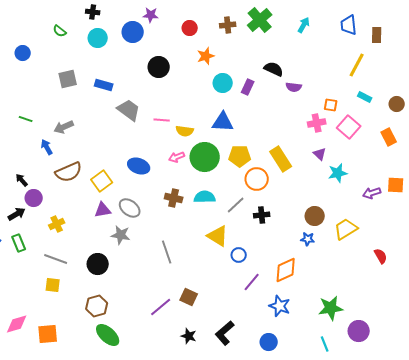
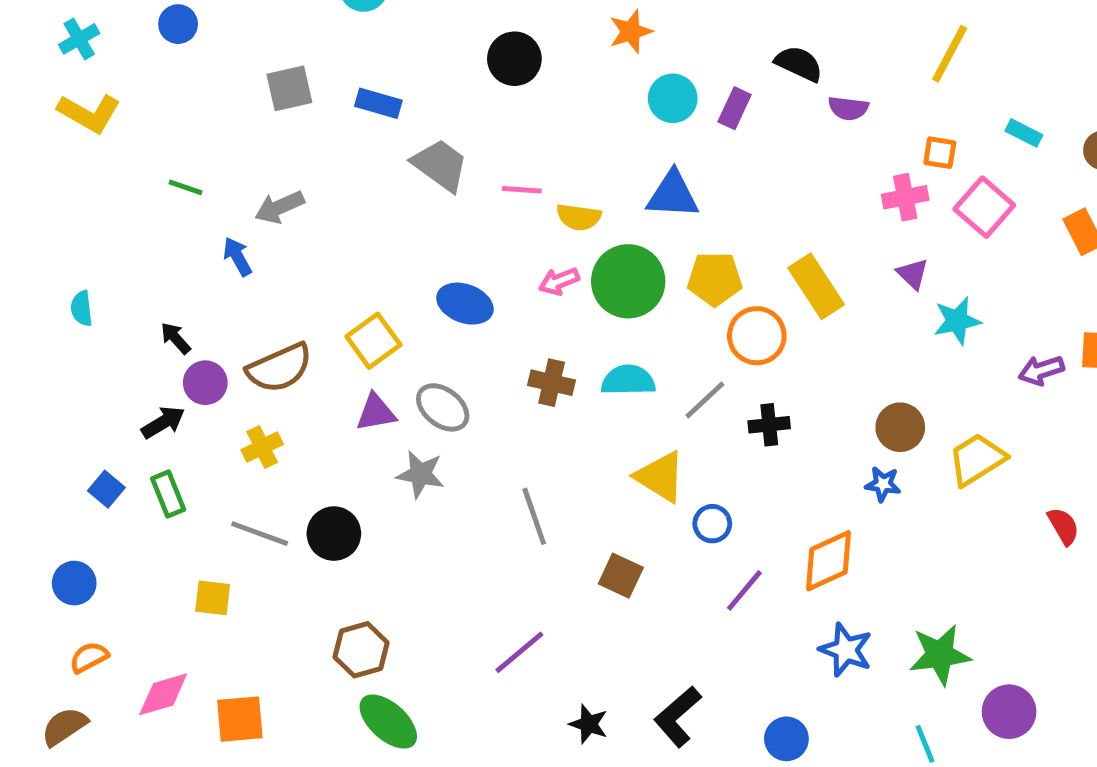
yellow line: (357, 65) -> (950, 54), moved
brown semicircle: (69, 172) -> (279, 368), moved
black circle: (98, 264) -> (334, 534), moved
yellow square: (53, 285) -> (213, 598), moved
brown square: (189, 297) -> (621, 576), moved
blue star: (280, 306) -> (846, 650), moved

